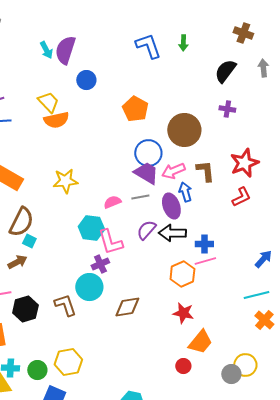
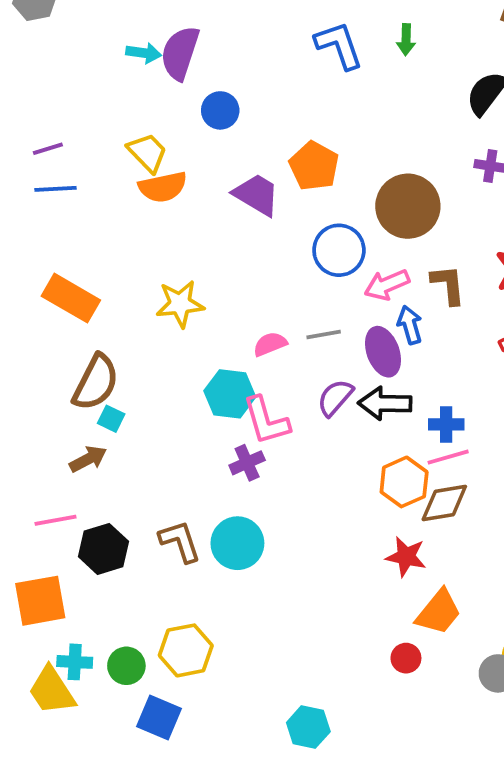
cyan arrow: (46, 50) -> (144, 53), turned -54
purple trapezoid: (146, 173) -> (257, 195), moved
cyan circle: (89, 287) -> (237, 543), moved
brown diamond: (127, 307) -> (444, 503), moved

